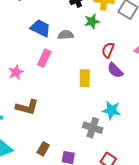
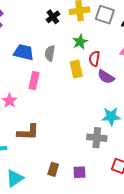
green star: (92, 21) -> (80, 42), moved
gray semicircle: (66, 35) -> (50, 53), turned -63
yellow rectangle: (85, 78) -> (76, 69), moved

